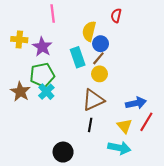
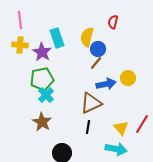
pink line: (53, 13) -> (20, 20), moved
cyan rectangle: (78, 57) -> (57, 38), moved
yellow circle: (99, 74) -> (128, 78), moved
brown star: (20, 92) -> (42, 122), moved
blue arrow: (136, 103) -> (106, 84), moved

